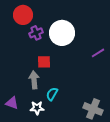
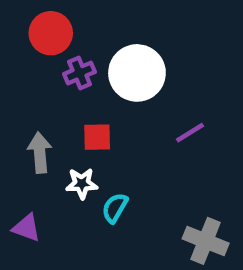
purple line: (98, 53) -> (190, 133), moved
gray arrow: (34, 80) -> (40, 153), moved
white star: (37, 108) -> (82, 184), moved

